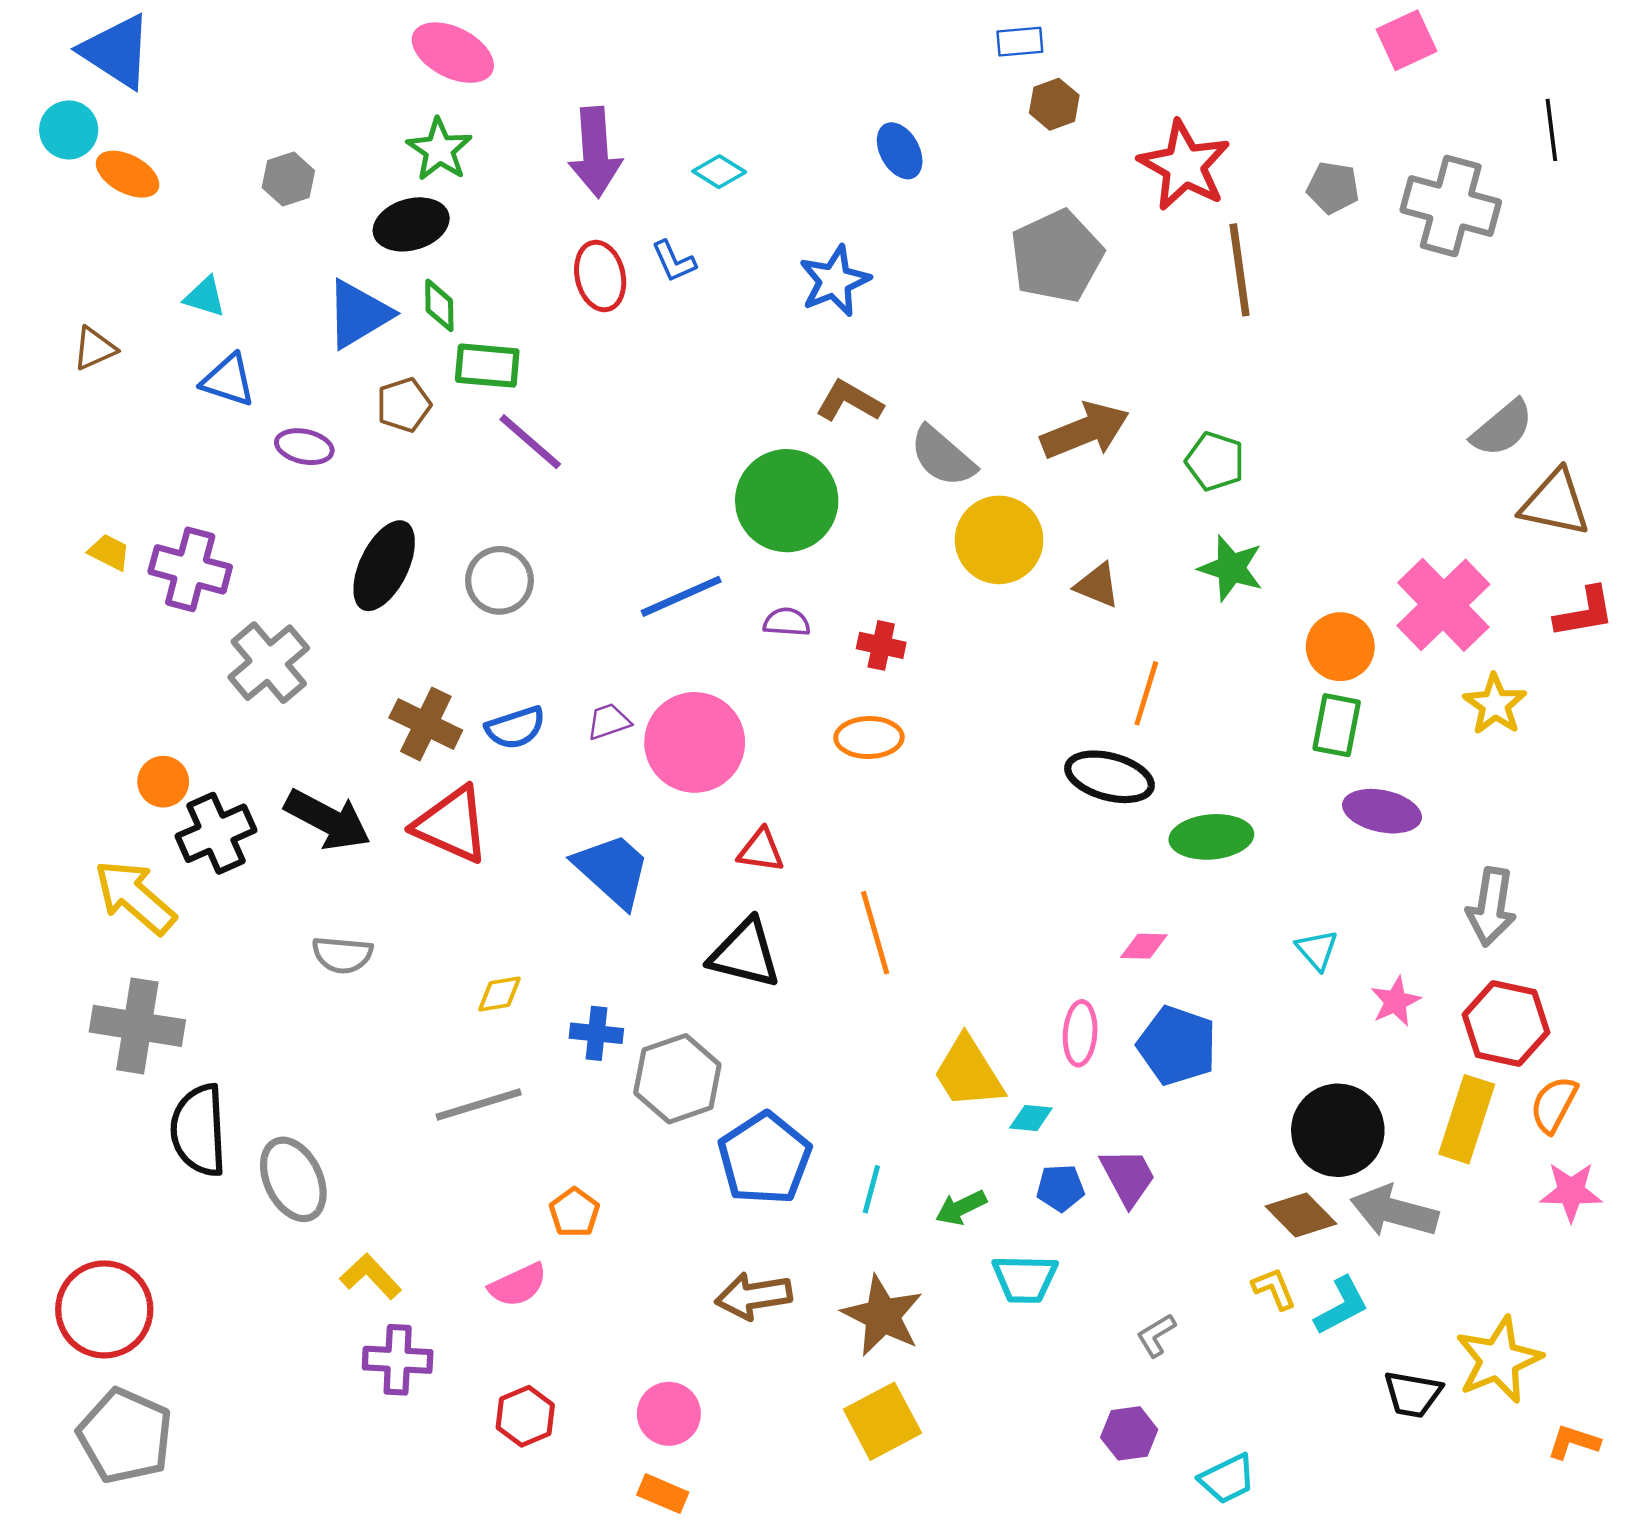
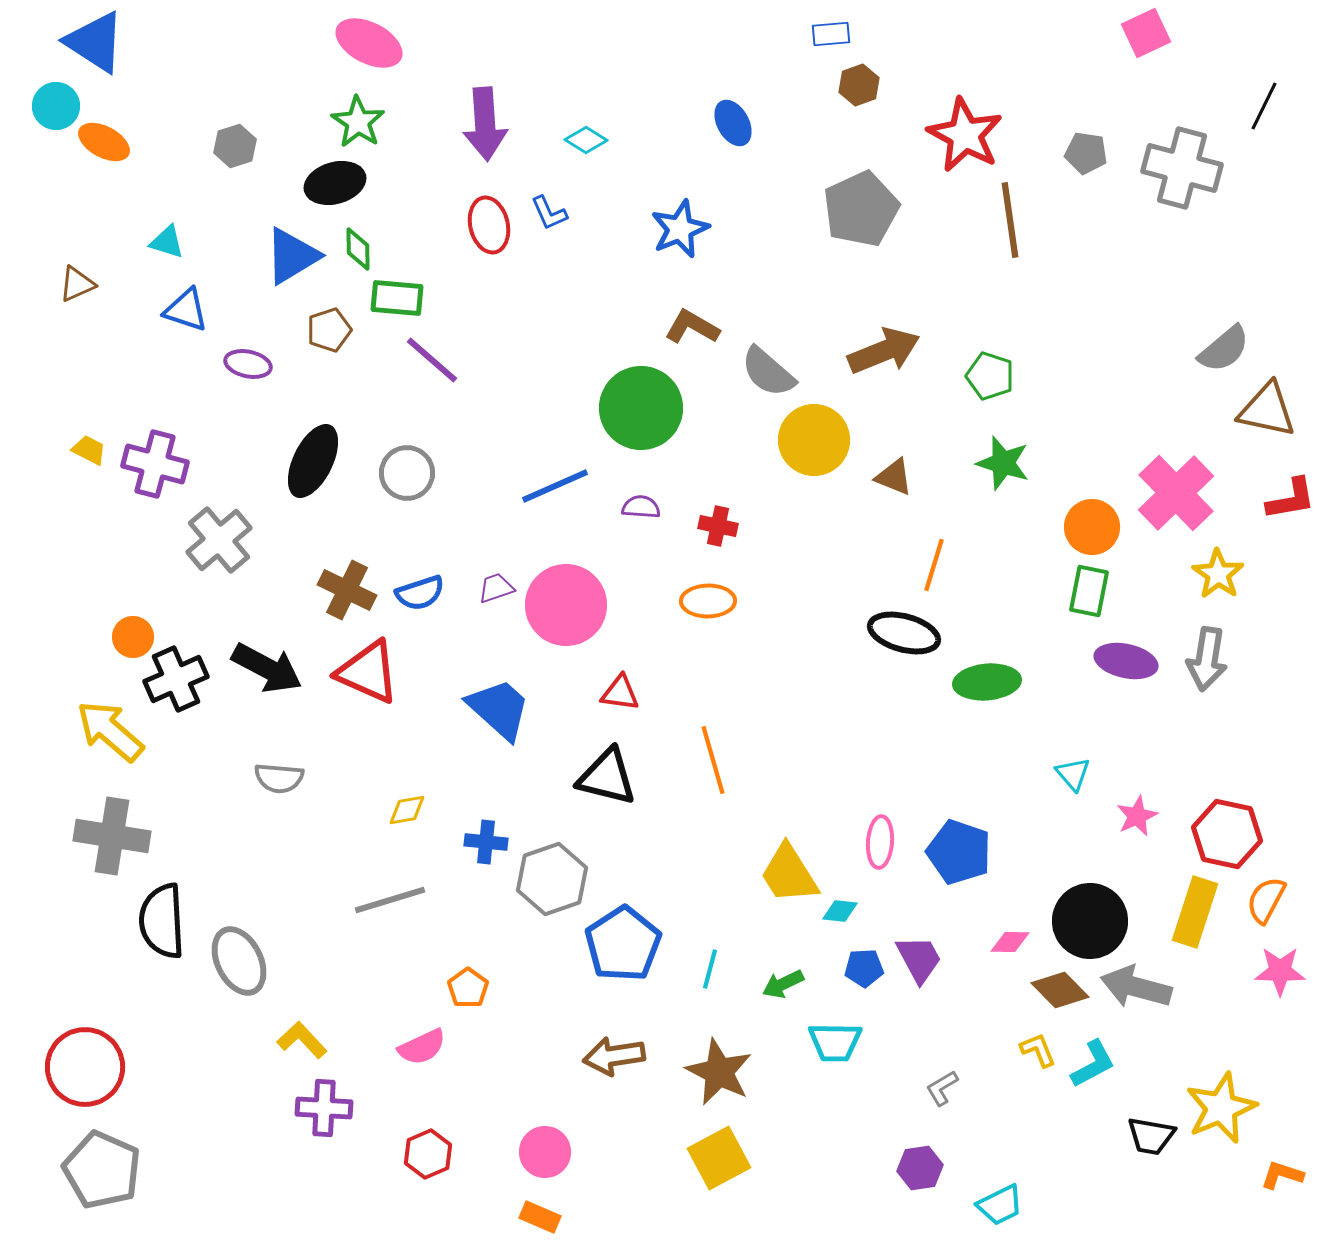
black line: (1551, 130) -> (1264, 106), turned 33
gray arrow: (1491, 907) -> (1207, 659), moved
pink diamond: (1144, 946) -> (1010, 942), moved

